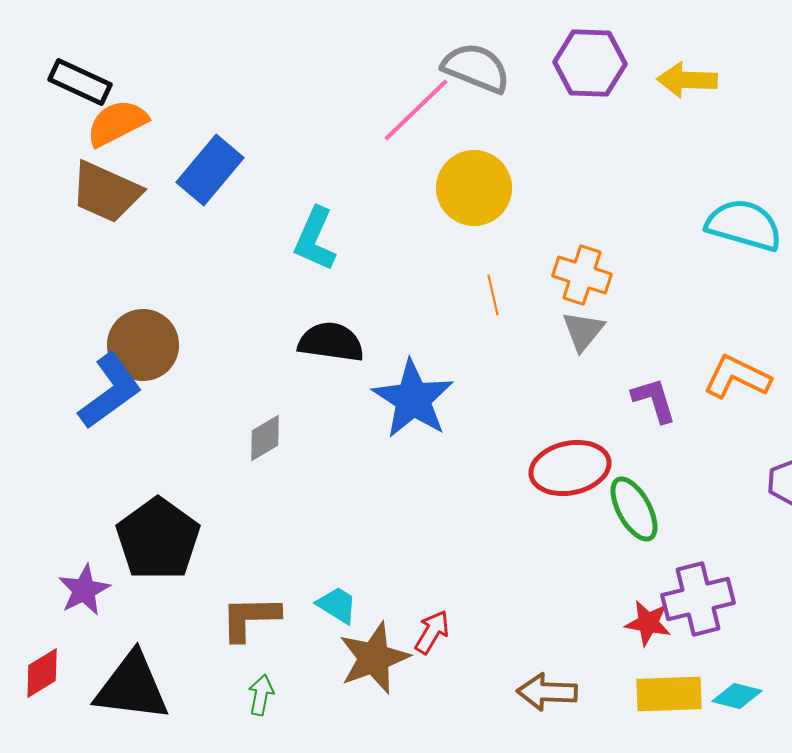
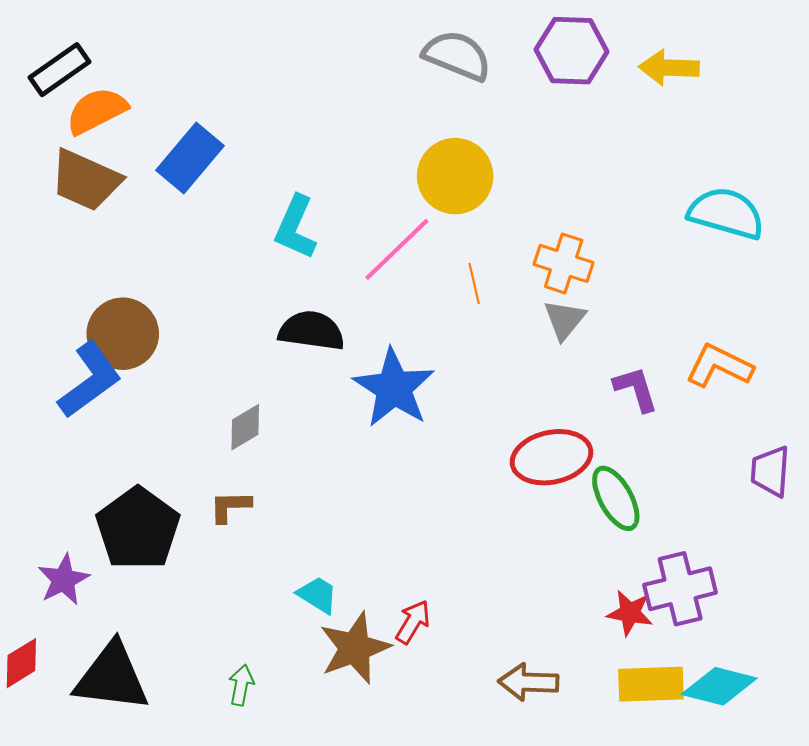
black rectangle: (80, 82) -> (59, 70), turned -60
pink line: (416, 110) -> (397, 249), moved
brown L-shape: (250, 618) -> (230, 506), moved, size x0.7
cyan diamond: (737, 696) -> (719, 686), size x1.5

